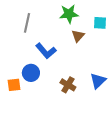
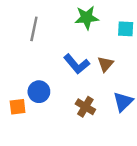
brown triangle: (78, 36) -> (105, 64), moved
blue L-shape: (46, 51) -> (77, 64), moved

